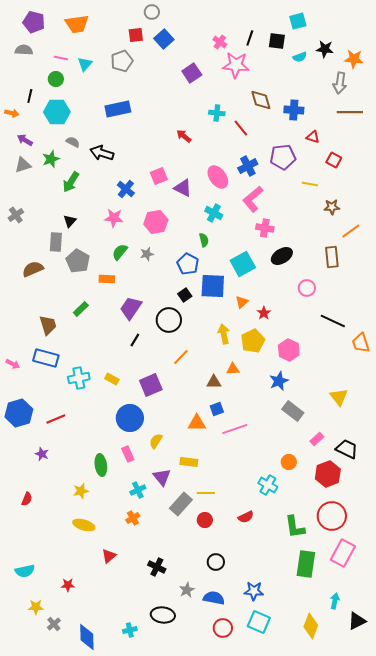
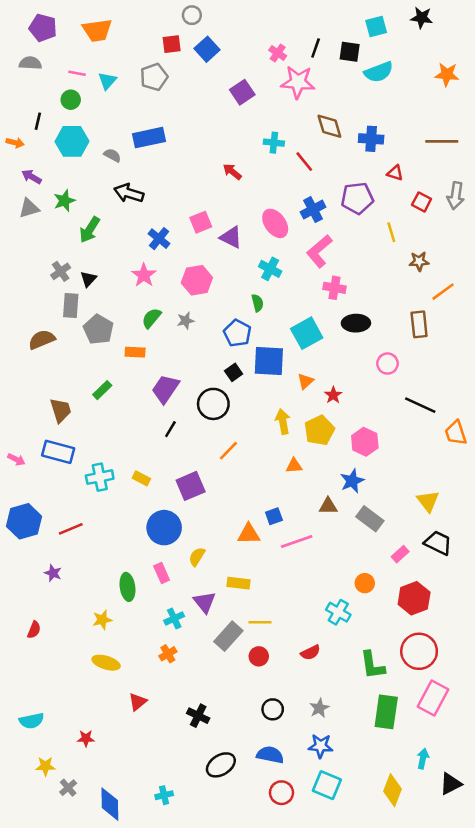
black star: (325, 49) -> (422, 18), moved
cyan semicircle: (300, 57) -> (379, 72), size x1.6
gray arrow: (340, 83) -> (456, 196), moved
gray semicircle: (73, 142) -> (112, 155), moved
yellow line: (310, 184) -> (391, 232), turned 63
gray cross: (16, 215) -> (61, 271), moved
pink star: (114, 218) -> (144, 275), turned 30
black ellipse: (282, 256) -> (356, 323), turned 30
brown triangle: (214, 382) -> (328, 506), moved
black trapezoid: (347, 449) -> (438, 543), moved
gray star: (187, 590) -> (319, 708), moved
black ellipse: (163, 615) -> (221, 765), moved, turned -40

